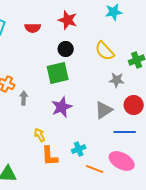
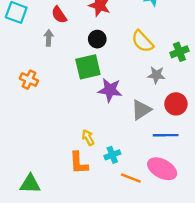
red semicircle: (33, 28) -> (59, 15), turned 56
gray arrow: (24, 98) -> (49, 38), moved
purple star: (62, 107) -> (110, 90), moved, turned 30
yellow arrow: (40, 135) -> (88, 137), moved

